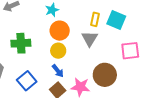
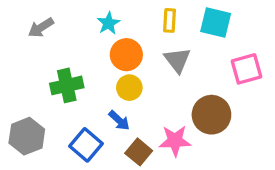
yellow rectangle: (95, 19) -> (169, 20), moved
blue arrow: (58, 71) -> (119, 120), moved

